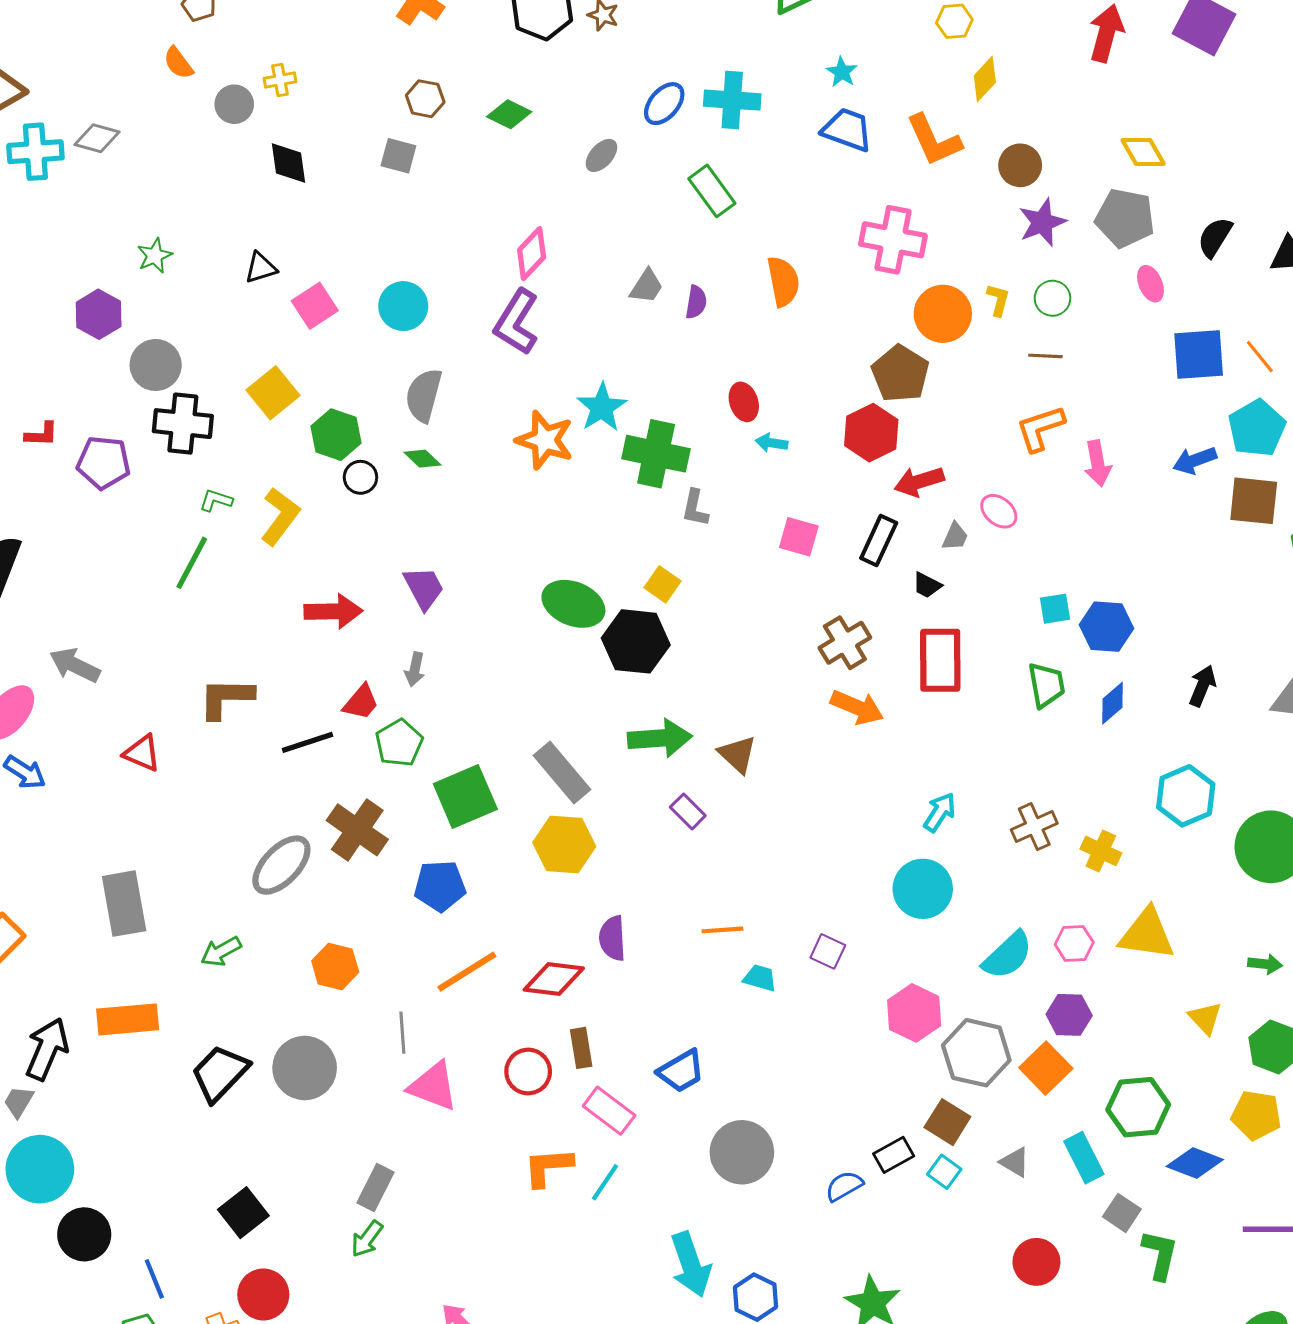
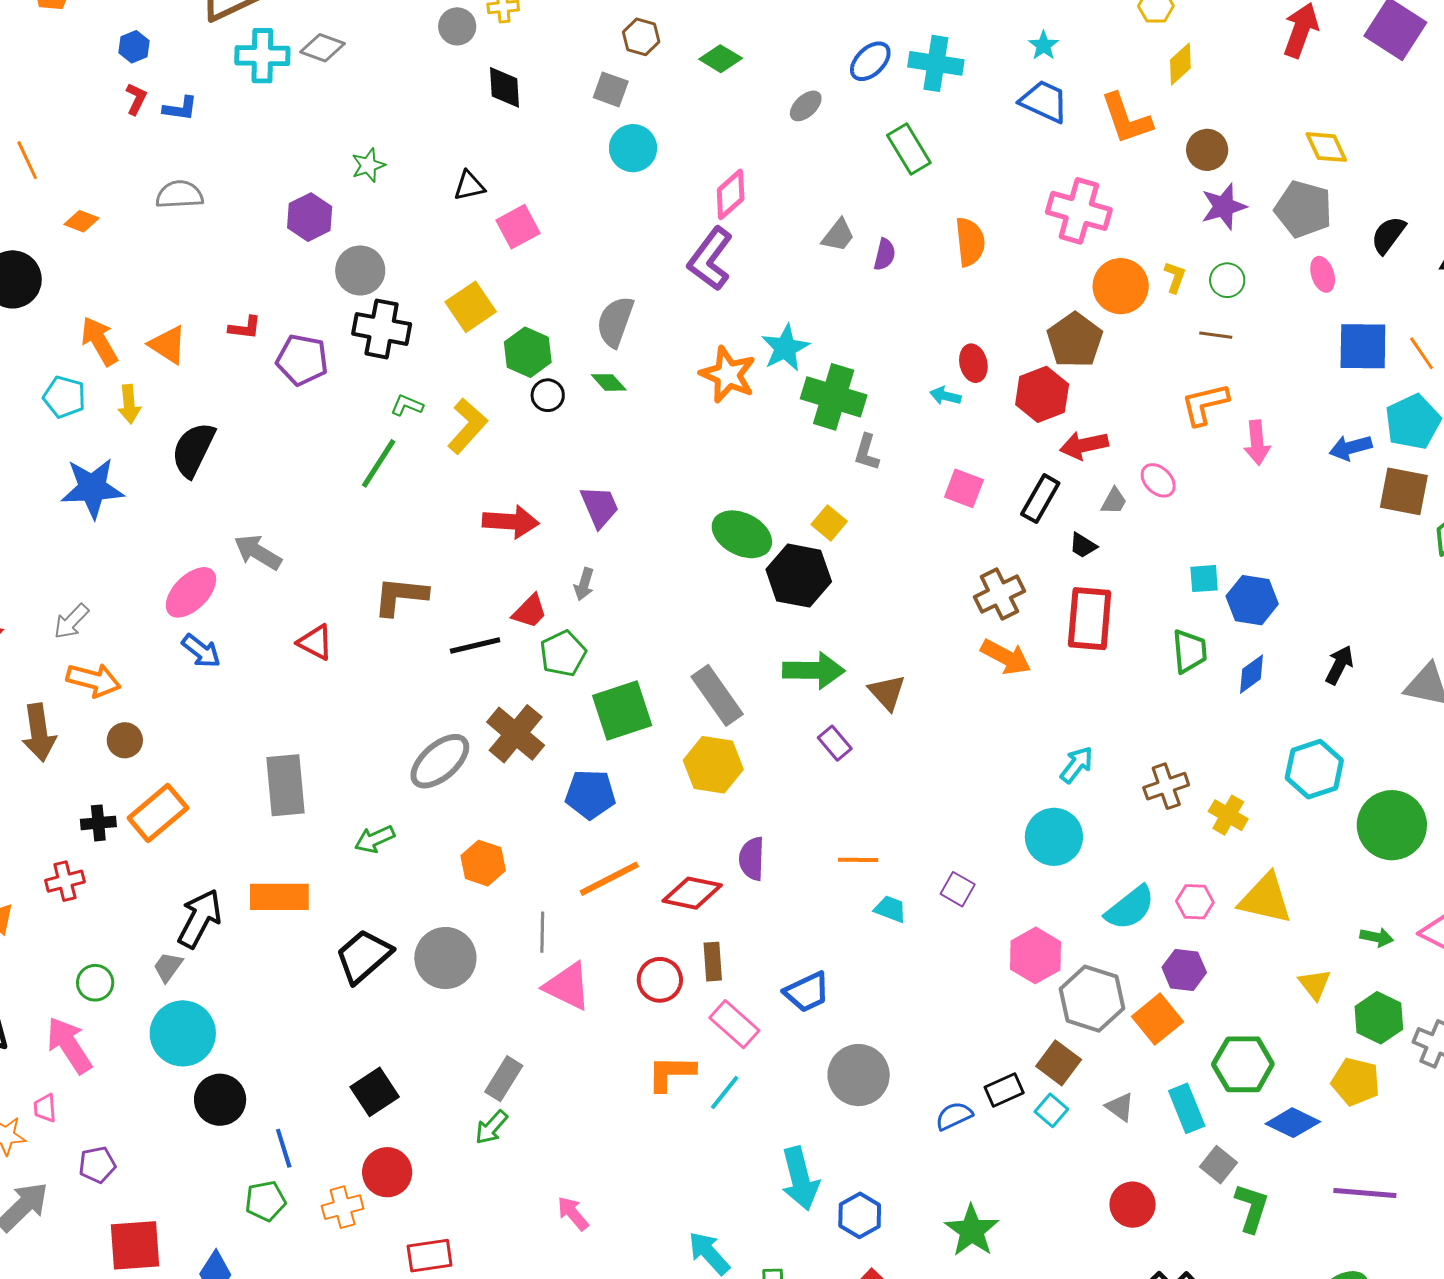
cyan circle: (403, 306) -> (633, 148), moved
red ellipse: (744, 402) -> (973, 363), moved

